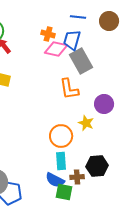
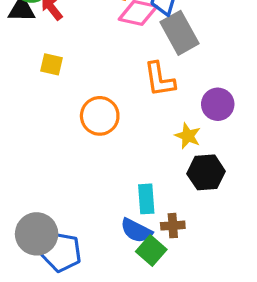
orange circle: (61, 136) -> (100, 116), moved
black hexagon: (97, 166) -> (206, 172), moved
green square: (64, 192) -> (151, 251), turned 30

